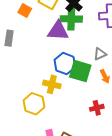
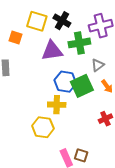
green cross: (71, 19) -> (79, 43), moved
green square: (80, 71) -> (82, 86), turned -30

